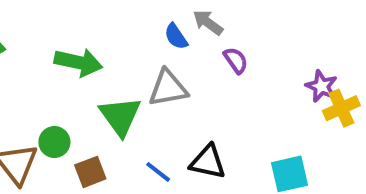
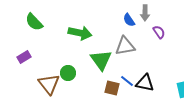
gray arrow: (208, 22) -> (145, 13), turned -126
brown square: (90, 172) -> (112, 88), moved, turned 35
blue line: (158, 172) -> (127, 81), moved

